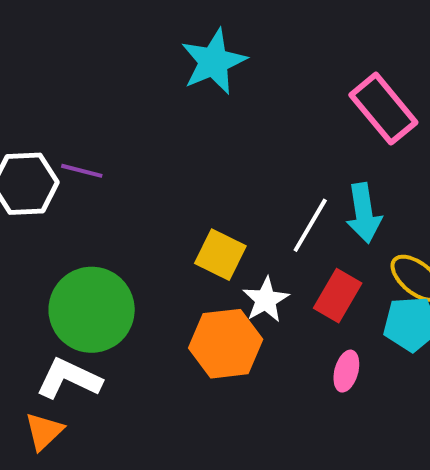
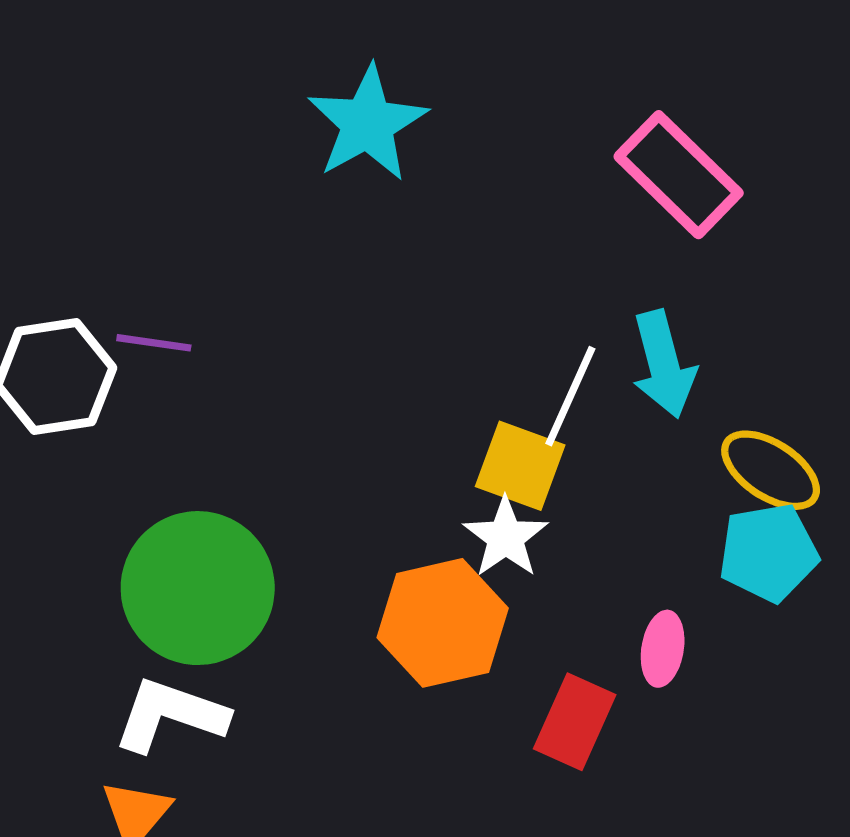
yellow square: (220, 255) -> (520, 466), moved
red rectangle: (338, 296) -> (575, 722), moved

